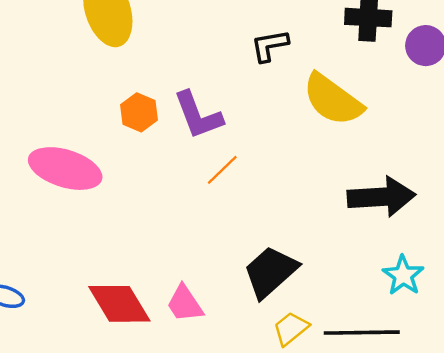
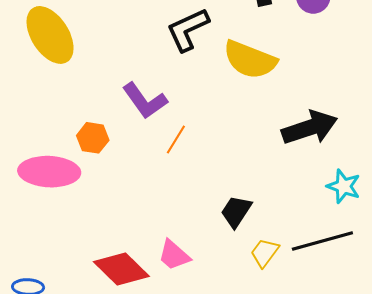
black L-shape: (270, 46) -> (188, 30), size x1.4
orange hexagon: (139, 112) -> (93, 138), moved
black trapezoid: (270, 272) -> (236, 211), size x0.7

